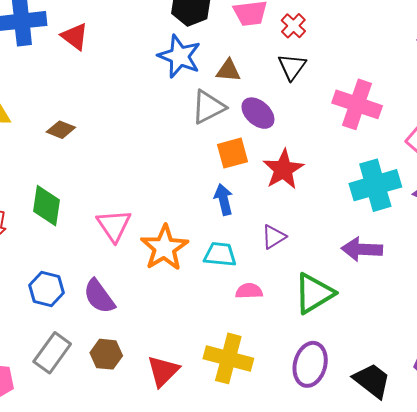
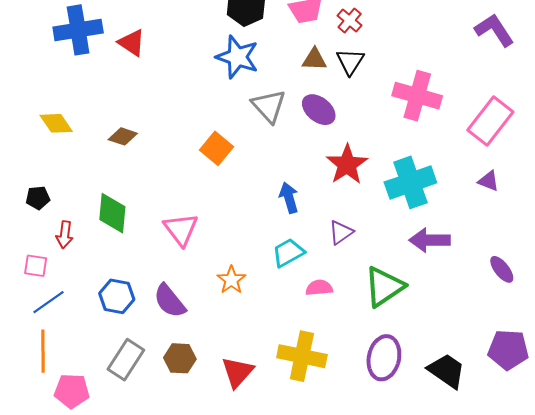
brown triangle: (228, 70) -> (314, 59), moved
gray triangle: (208, 107) -> (269, 106), turned -42
orange square: (233, 153) -> (216, 148), moved, turned -32
cyan cross: (375, 185) -> (410, 182), moved
orange star: (164, 248) -> (231, 280), moved, size x0.6
cyan trapezoid: (220, 254) -> (288, 253), turned -32

